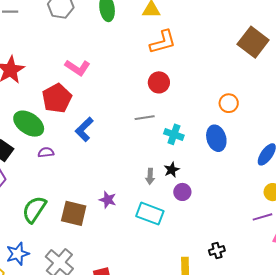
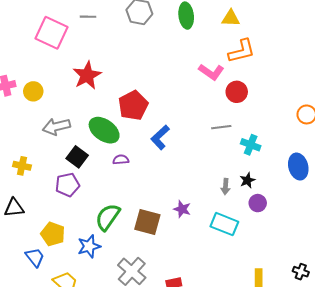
pink L-shape: (78, 68) -> (211, 72), moved
blue ellipse: (216, 138) -> (298, 167), moved
black cross: (217, 251) -> (301, 272), moved, turned 35
blue star: (18, 254) -> (89, 246), moved

